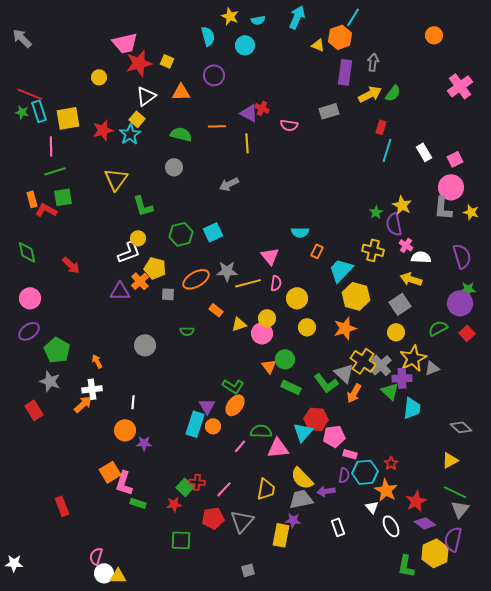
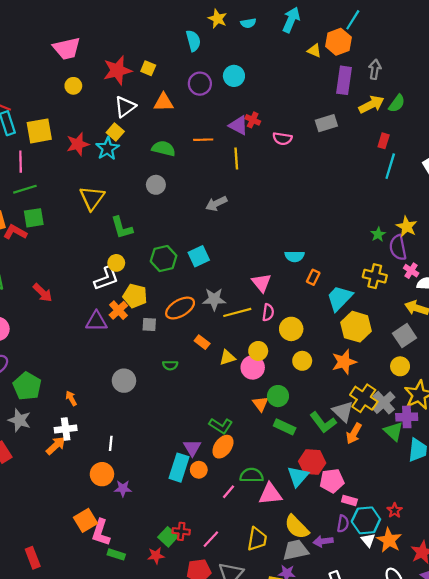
pink trapezoid: (125, 43) -> (67, 48), moved
cyan circle: (245, 45) -> (234, 76), moved
white triangle: (372, 507) -> (368, 540), moved

